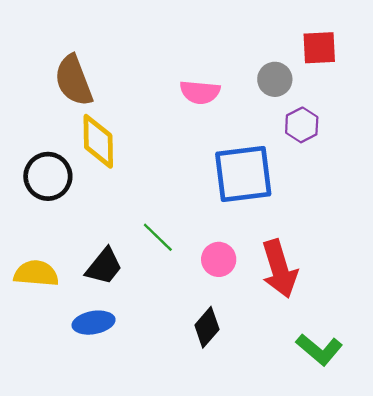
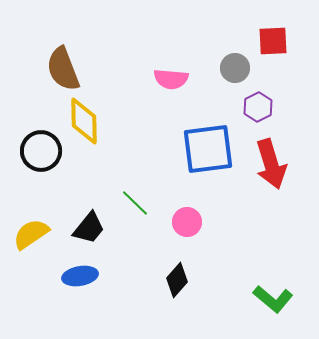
red arrow: (279, 269) -> (271, 164), moved
yellow semicircle: (36, 273) -> (31, 234), turned -39

